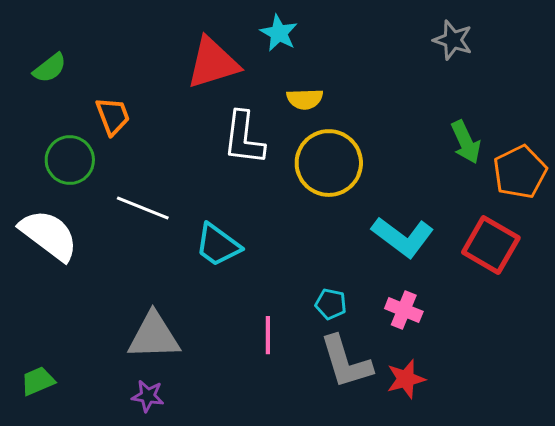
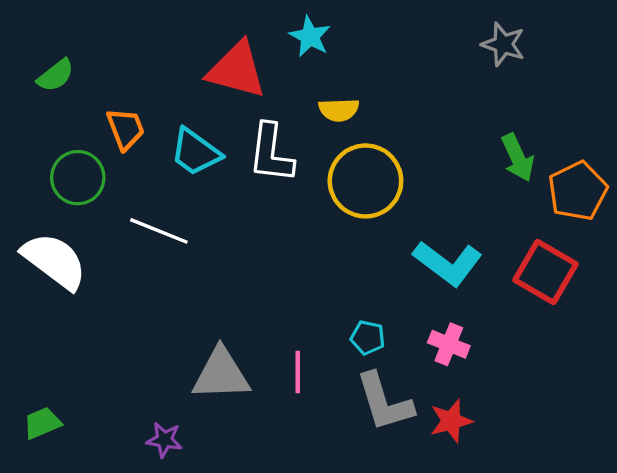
red triangle: (213, 63) -> (237, 70), turned 32
cyan trapezoid: (218, 245) -> (196, 152), moved
gray triangle: (154, 336) -> (221, 374), moved

